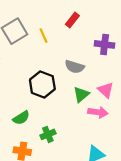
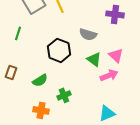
green triangle: (81, 94) -> (94, 59), turned -42
pink arrow: (98, 112) -> (109, 75), turned -30

